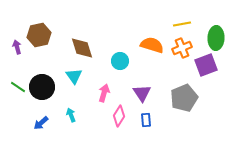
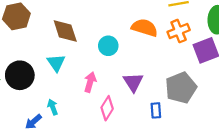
blue rectangle: (146, 120) -> (156, 110), moved
blue arrow: (41, 123) -> (33, 122), moved

